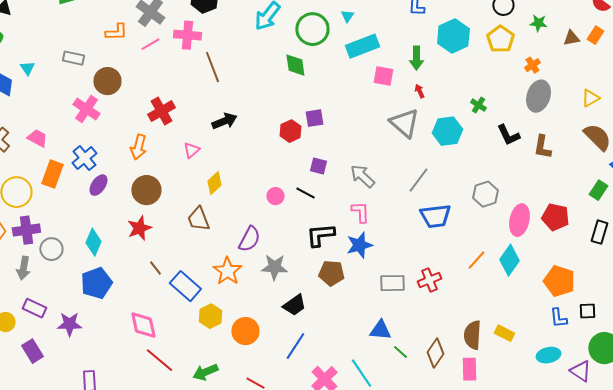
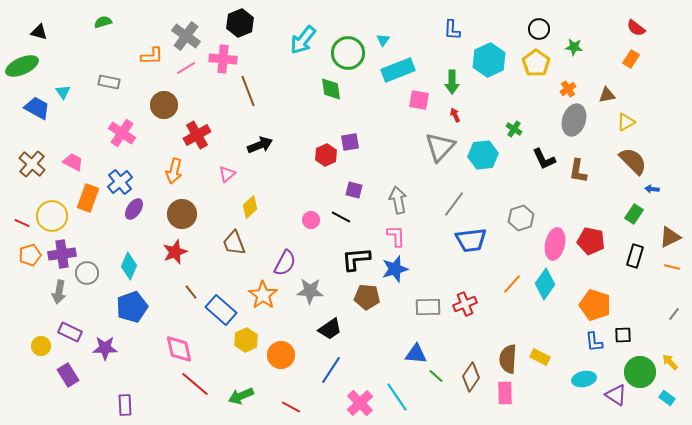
brown triangle: (571, 38) -> (607, 95), moved
brown circle: (107, 81) -> (164, 105), moved
gray triangle: (404, 123) -> (440, 147), turned 32
gray arrow: (362, 176) -> (398, 200), turned 36

